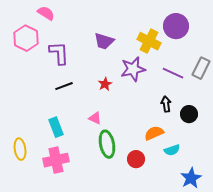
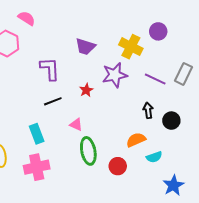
purple circle: (176, 26) -> (158, 31), size x0.7
purple L-shape: (59, 53) -> (50, 69), moved
black line: (64, 86) -> (53, 101), moved

